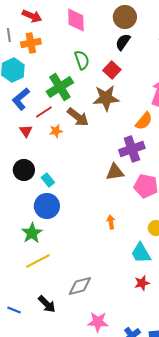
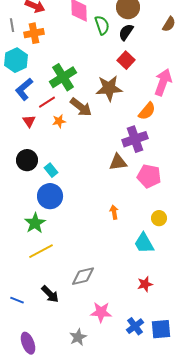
green semicircle: (82, 60) -> (102, 25), moved
red square: (112, 70) -> (126, 60), moved
red star: (142, 283) -> (145, 284), moved

